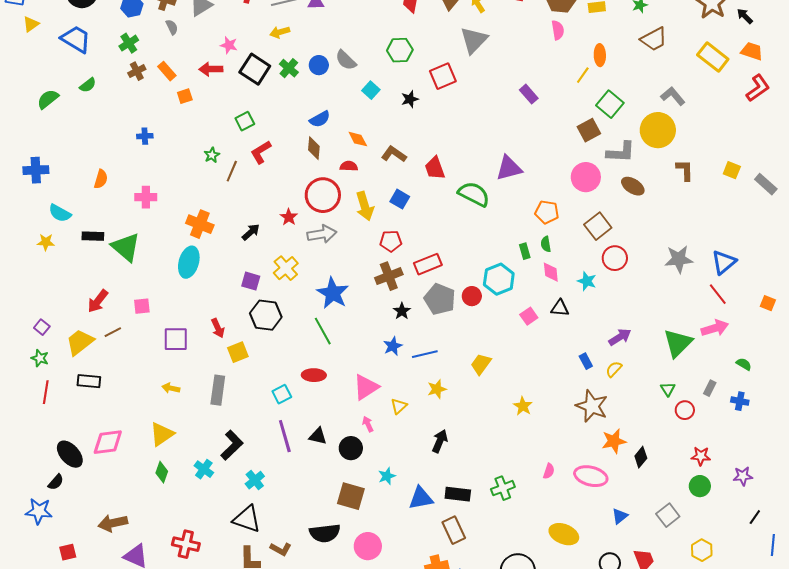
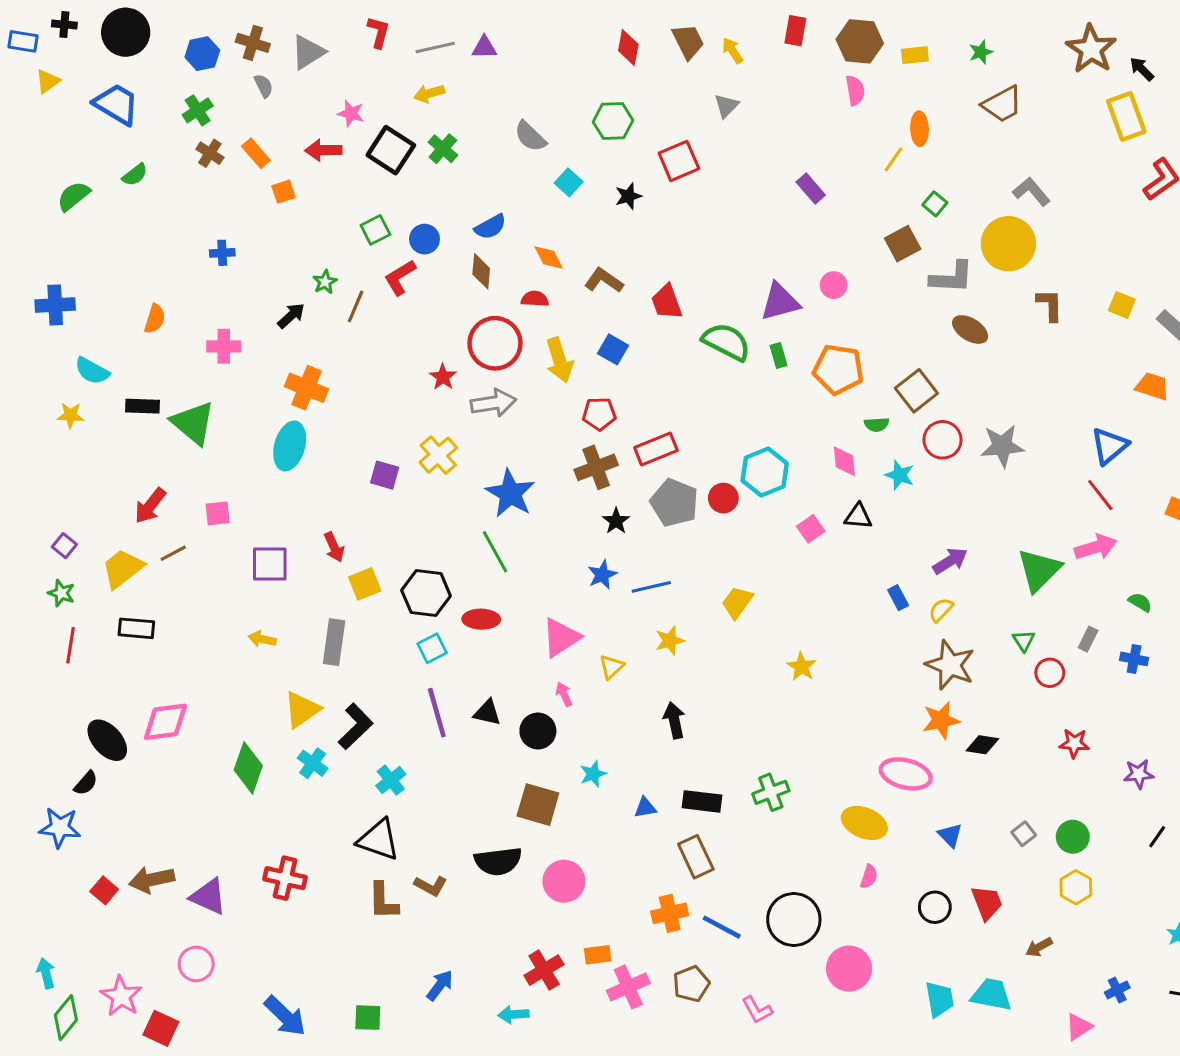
gray triangle: (474, 40) -> (726, 106), size x0.6
orange trapezoid: (752, 51) -> (1152, 386), moved
yellow rectangle: (713, 57) -> (1126, 116), moved, turned 32
blue circle: (319, 65) -> (425, 239), moved
brown cross: (137, 71) -> (210, 153), turned -30
green square: (610, 104) -> (935, 204), size x0.6
pink circle: (586, 177) -> (834, 285), moved, size x0.6
orange pentagon: (547, 212) -> (838, 369), size x1.4
black arrow: (251, 232) -> (291, 316), moved
green semicircle: (546, 244) -> (877, 424), moved, turned -84
green rectangle: (525, 251) -> (779, 356), moved
gray star: (679, 259) -> (1002, 446), moved
black hexagon: (266, 315) -> (426, 593), moved
brown star: (592, 406) -> (950, 665), moved
yellow triangle: (162, 434) -> (302, 710), moved
black arrow: (440, 441) -> (674, 720), turned -35
black diamond: (641, 457) -> (982, 745), turned 60
pink semicircle: (549, 471) -> (869, 877), moved
green diamond: (162, 472) -> (248, 768), size x1.5
green circle: (700, 486) -> (1073, 837), moved
blue triangle: (421, 498) -> (645, 808), size x0.6
gray square: (668, 515) -> (1024, 834), size x0.7
blue triangle: (620, 516) -> (950, 835), turned -36
brown arrow: (113, 523) -> (152, 880), moved
yellow ellipse: (564, 534) -> (864, 823), moved
red square: (68, 552) -> (104, 890), turned -36

